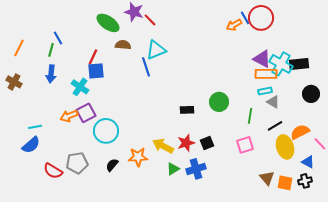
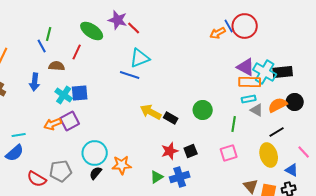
brown semicircle: (123, 45) -> (57, 66), moved
green line: (51, 50) -> (49, 34), moved
red line: (93, 57) -> (77, 52), moved
blue line: (146, 67) -> (130, 75), turned -54
blue square: (96, 71) -> (80, 93), moved
black rectangle: (187, 110) -> (171, 118), turned 32
black line: (275, 126) -> (277, 132), moved
cyan circle: (106, 131) -> (95, 153), moved
orange semicircle: (300, 132) -> (278, 105), moved
yellow arrow: (163, 146) -> (151, 112), moved

